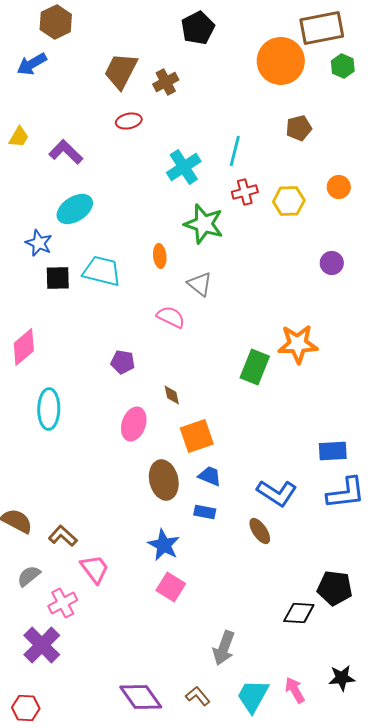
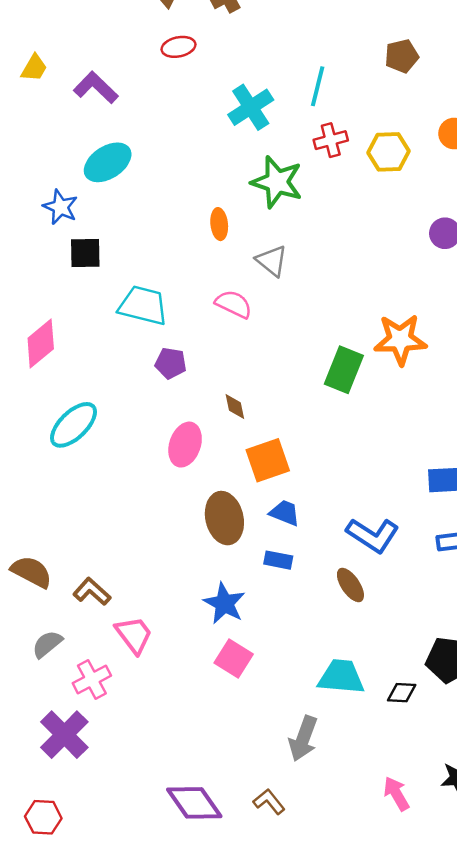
cyan trapezoid: (102, 271) -> (143, 305), moved
cyan ellipse: (49, 409) -> (73, 425), turned 45
black diamond: (299, 613) -> (402, 693), size x0.7
cyan trapezoid: (253, 696) -> (341, 677), moved, turned 66

